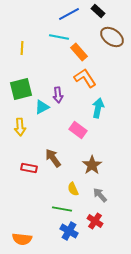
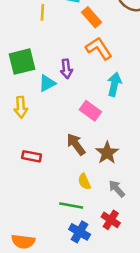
yellow line: (22, 48) -> (42, 12), moved
brown arrow: (53, 158) -> (76, 144), moved

